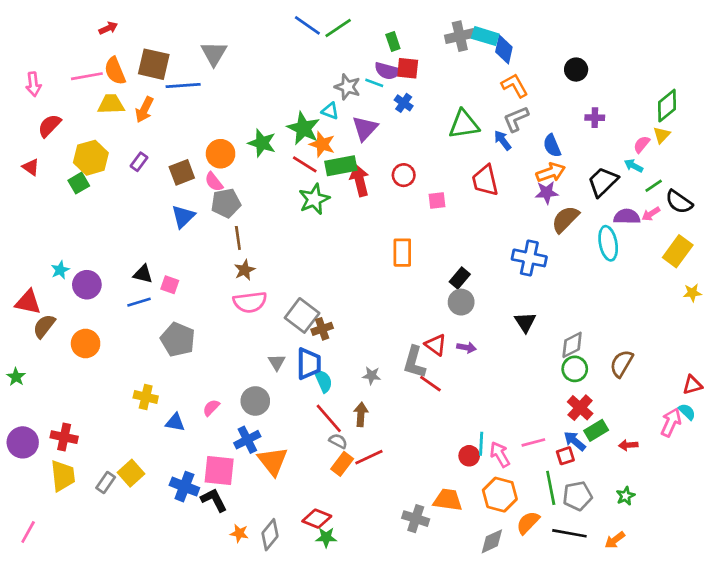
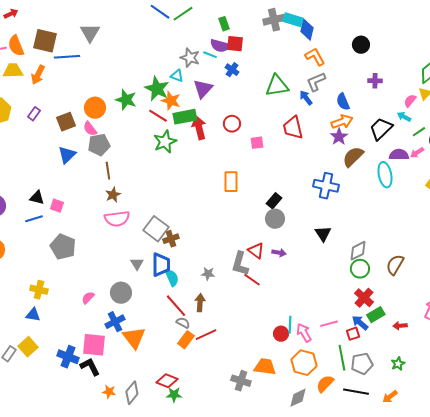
purple star: (547, 192) -> (339, 137), turned -30
blue triangle: (175, 422) -> (33, 315), moved

